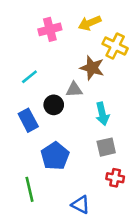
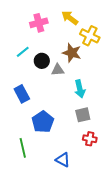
yellow arrow: (90, 23) -> (70, 18), turned 60
cyan line: (29, 77) -> (23, 52), moved
black circle: (54, 105) -> (42, 61), moved

